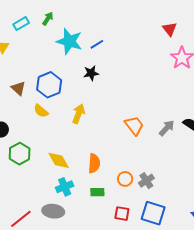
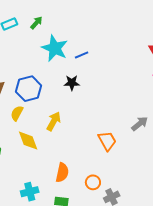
yellow semicircle: (41, 111) -> (17, 113), turned 70
gray arrow: (167, 128) -> (140, 124), moved
yellow diamond: (59, 160) -> (28, 141), moved
orange circle: (125, 179) -> (93, 182), moved

